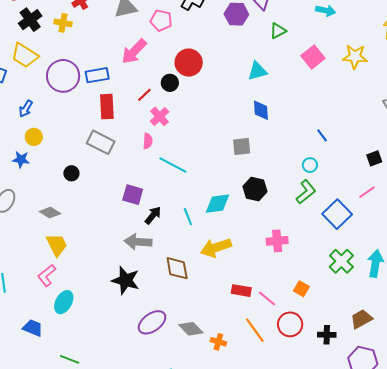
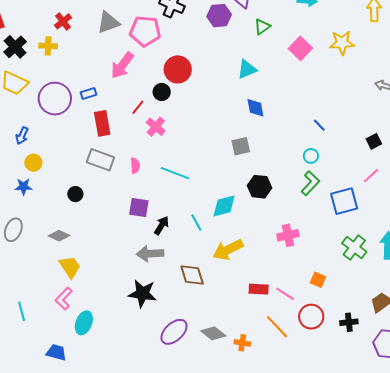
pink pentagon: (161, 20) -> (145, 31), size x1.4
blue rectangle: (97, 75) -> (89, 93), size x0.7
pink semicircle: (148, 141) -> (135, 166), moved
blue square: (337, 214) -> (344, 201), turned 36

